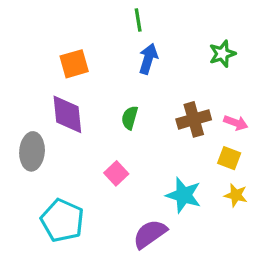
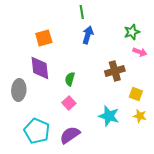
green semicircle: (130, 118) -> (70, 79), moved
pink arrow: (236, 123) -> (140, 52), moved
purple semicircle: (150, 234) -> (70, 135), moved

